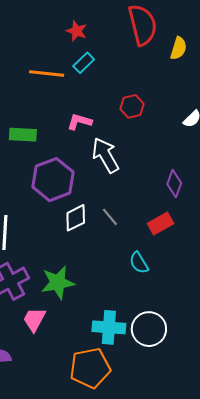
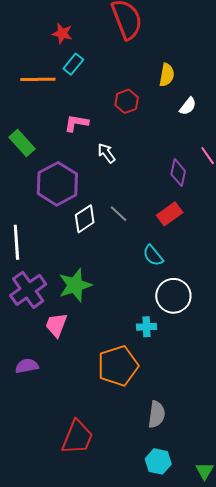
yellow semicircle: (179, 48) -> (167, 75), moved
green rectangle: (23, 135) -> (22, 143), turned 52
white arrow: (105, 155) -> (106, 153), size x0.6
cyan cross: (109, 327) -> (146, 327), moved, size x0.6
white circle: (149, 329) -> (173, 296), moved

